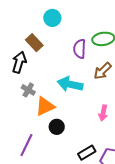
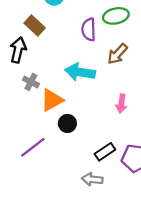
purple line: (26, 145) -> (33, 147), turned 30

